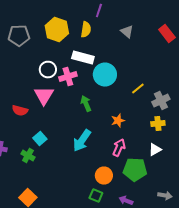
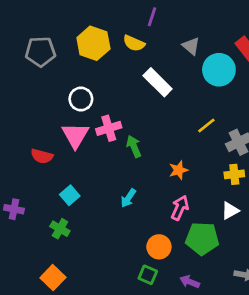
yellow semicircle: (86, 30) -> (134, 43), turned 105
white rectangle: (83, 58) -> (158, 82), moved, turned 30
cyan circle: (105, 74) -> (219, 70), moved
pink cross: (68, 76) -> (109, 128), moved
cyan arrow: (82, 140) -> (128, 198), size x0.6
green cross: (28, 156) -> (60, 229), moved

